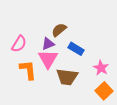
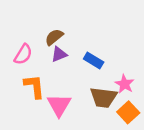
brown semicircle: (59, 30) -> (54, 37), moved
pink triangle: (48, 59) -> (59, 105), moved
brown trapezoid: (67, 77) -> (103, 98), moved

